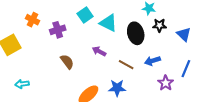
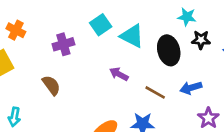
orange cross: (32, 20) -> (16, 30), moved
brown semicircle: (67, 62) -> (51, 85), moved
cyan arrow: (22, 84) -> (14, 117), turned -72

